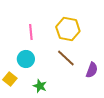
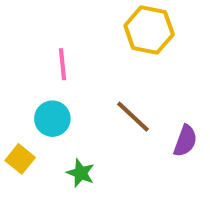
yellow hexagon: (68, 29) -> (149, 30), moved

